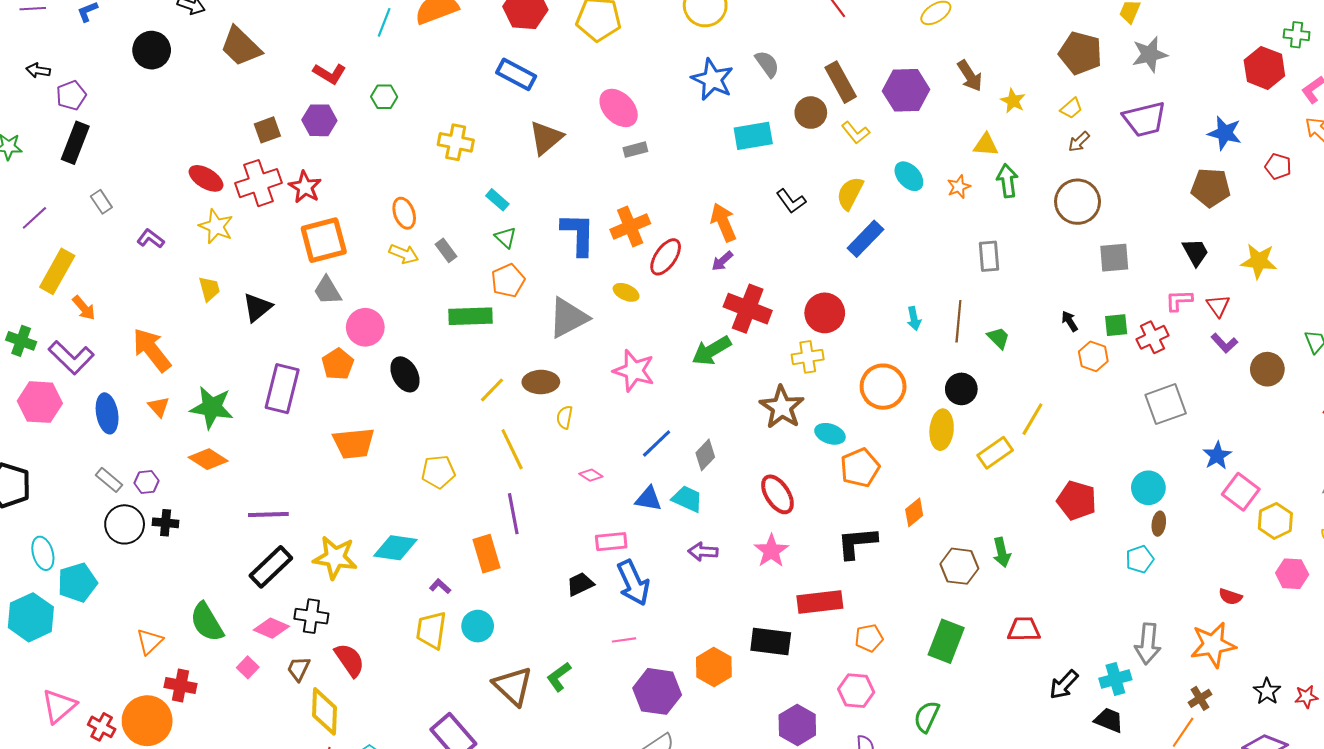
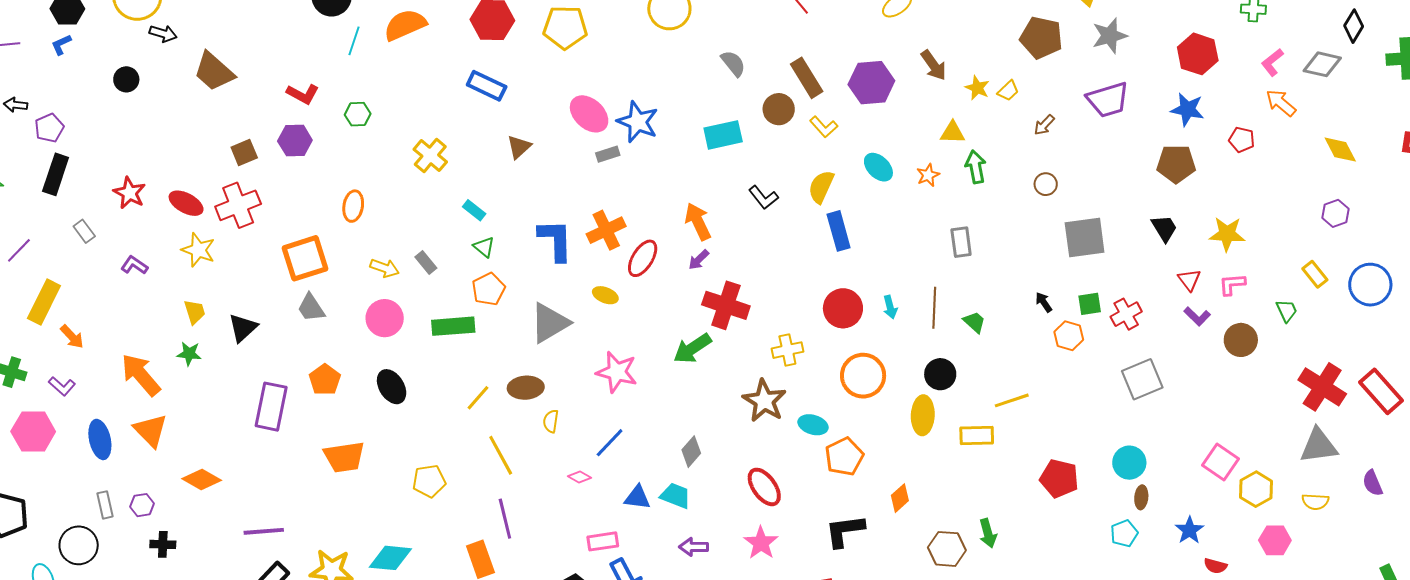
black circle: (152, 50) -> (126, 79), size x0.7
red hexagon: (1264, 68) -> (1198, 54), moved
blue star: (712, 79) -> (638, 122), moved
yellow trapezoid: (1071, 108) -> (1008, 91), moved
brown triangle: (546, 138) -> (519, 147), size x0.7
yellow cross: (456, 142) -> (430, 156), turned 32
red star: (305, 187) -> (130, 193), moved
brown circle: (1078, 202) -> (1046, 184), size x0.5
orange ellipse: (404, 213) -> (353, 206), moved, turned 32
blue rectangle: (865, 239) -> (839, 231), turned -57
gray square: (1114, 258) -> (1085, 238), size x1.4
pink L-shape: (1179, 300) -> (1232, 284), moved
red circle: (825, 313) -> (843, 308), moved
pink circle: (365, 327) -> (385, 318), moved
purple L-shape: (71, 358) -> (62, 386), size x0.6
orange triangle: (159, 407) -> (151, 430), size x1.6
green star: (212, 407) -> (189, 354), moved, size x0.6
yellow line: (1032, 419) -> (1012, 400), turned 44
blue line: (657, 444) -> (610, 443), moved
yellow rectangle: (995, 453) -> (977, 435), turned 36
blue star: (1217, 455) -> (1189, 530), moved
gray rectangle: (109, 480) -> (105, 505), turned 40
black circle: (125, 524) -> (79, 545), moved

